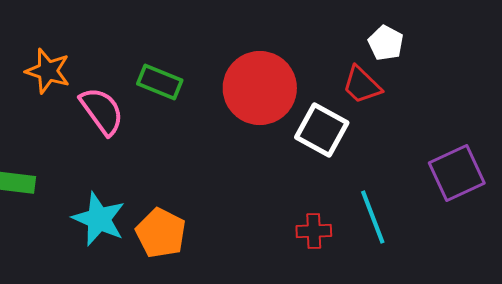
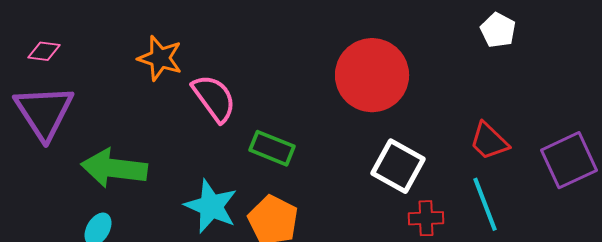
green rectangle: (160, 82) -> (272, 148), moved
red trapezoid: (362, 85) -> (489, 141), moved
white square: (322, 130) -> (398, 166), moved

